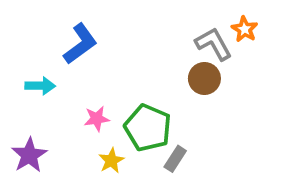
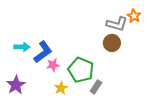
blue L-shape: (80, 44) -> (43, 52), moved
gray L-shape: (214, 44) -> (117, 24), turned 135

